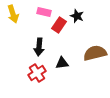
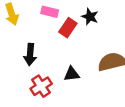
black arrow: (39, 47) -> (30, 54), moved

